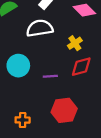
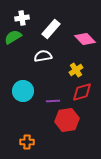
white semicircle: (40, 28) -> (43, 56), size x0.7
red hexagon: (64, 110) -> (67, 120), moved

